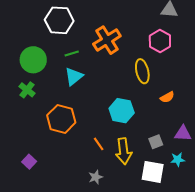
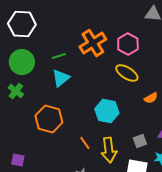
white hexagon: (59, 20) -> (22, 24), moved
pink hexagon: (160, 41) -> (128, 44), moved
yellow ellipse: (142, 71) -> (127, 73), turned -45
purple square: (29, 162) -> (18, 160), turned -32

